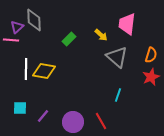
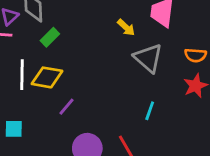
green rectangle: (69, 39) -> (50, 37), moved
orange semicircle: (151, 55) -> (196, 55), turned 77
purple line: (43, 116) -> (66, 107), moved

